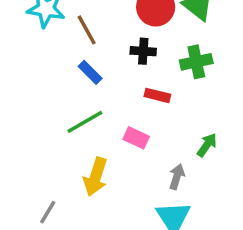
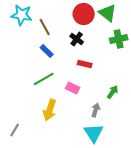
black cross: (143, 51) -> (77, 39), turned 32
green cross: (196, 62) -> (119, 39), moved
gray line: (48, 212) -> (15, 130), moved

